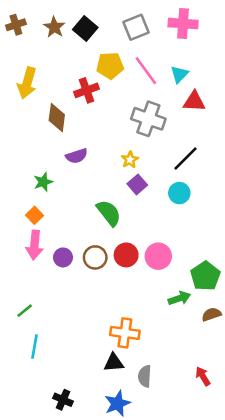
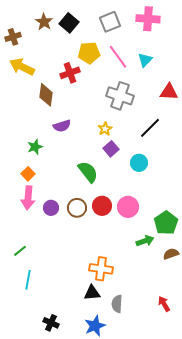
brown cross: (16, 25) -> (13, 37), moved
yellow arrow: (27, 83) -> (22, 67), turned 100
red triangle: (194, 101) -> (169, 92), moved
cyan circle: (179, 193) -> (139, 163), moved

